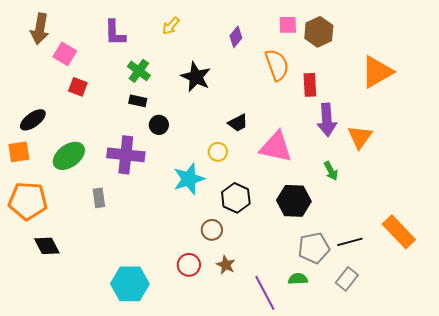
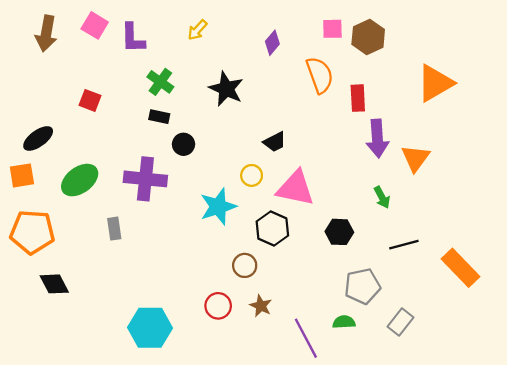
pink square: (65, 54) -> (95, 25), moved
pink triangle: (276, 147) -> (295, 188), moved
black hexagon: (294, 201) -> (339, 232), size x0.7
black line: (350, 242) -> (404, 245), moved

